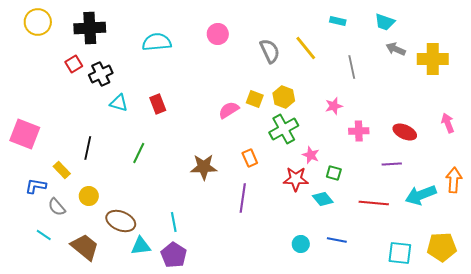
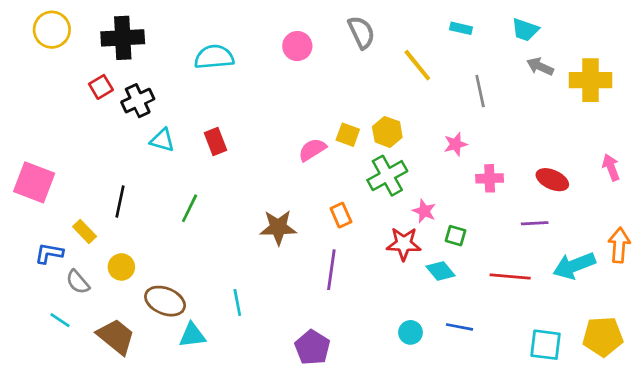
gray semicircle: (270, 51) -> (361, 32), moved
purple pentagon: (174, 255) -> (312, 347), moved

